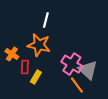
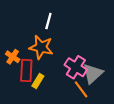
red rectangle: (25, 67) -> (26, 70), size x1.5
gray triangle: (88, 70) -> (93, 74), turned 35

